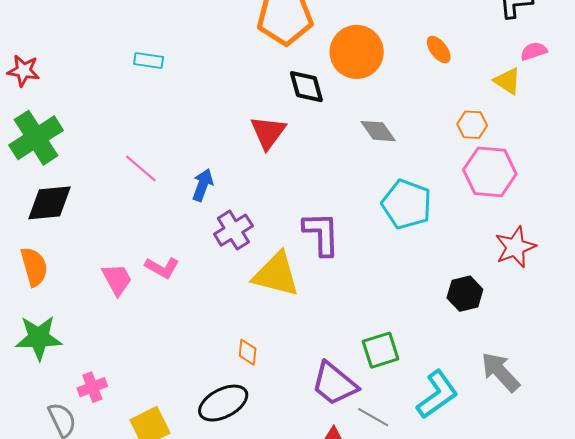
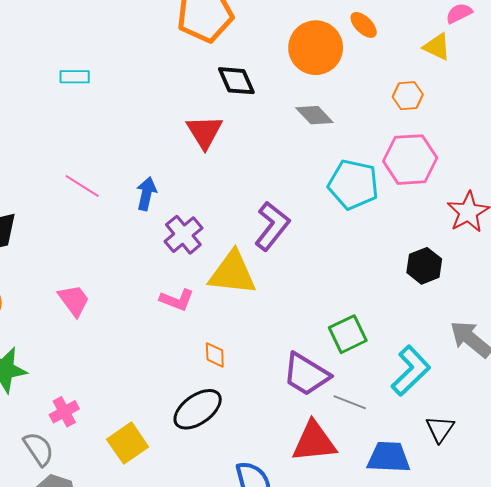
orange circle: (357, 52) -> (316, 48), moved
pink hexagon: (490, 172) -> (410, 160), moved
purple L-shape: (321, 234) -> (272, 226), turned 48
pink L-shape: (162, 268) -> (177, 300), moved

